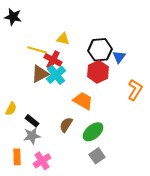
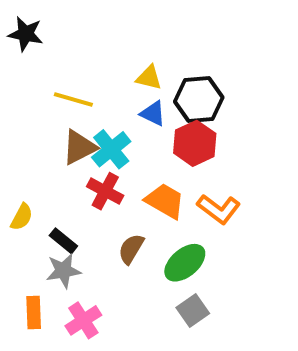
yellow triangle: (63, 39) -> (149, 78), moved
blue triangle: (119, 57) -> (153, 113), moved, turned -40
red cross: (53, 60) -> (105, 191), moved
orange L-shape: (135, 90) -> (219, 209), moved, turned 95

